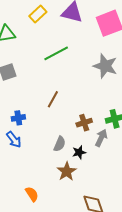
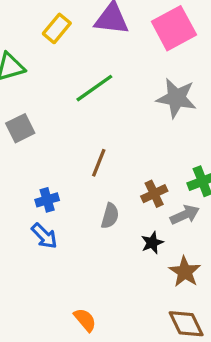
gray arrow: (101, 138) -> (185, 215), turned 48
gray semicircle: (60, 144) -> (110, 216), moved
brown star: (67, 171) -> (185, 272), moved

